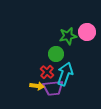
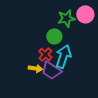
purple trapezoid: (53, 88) -> (51, 70), turned 40

